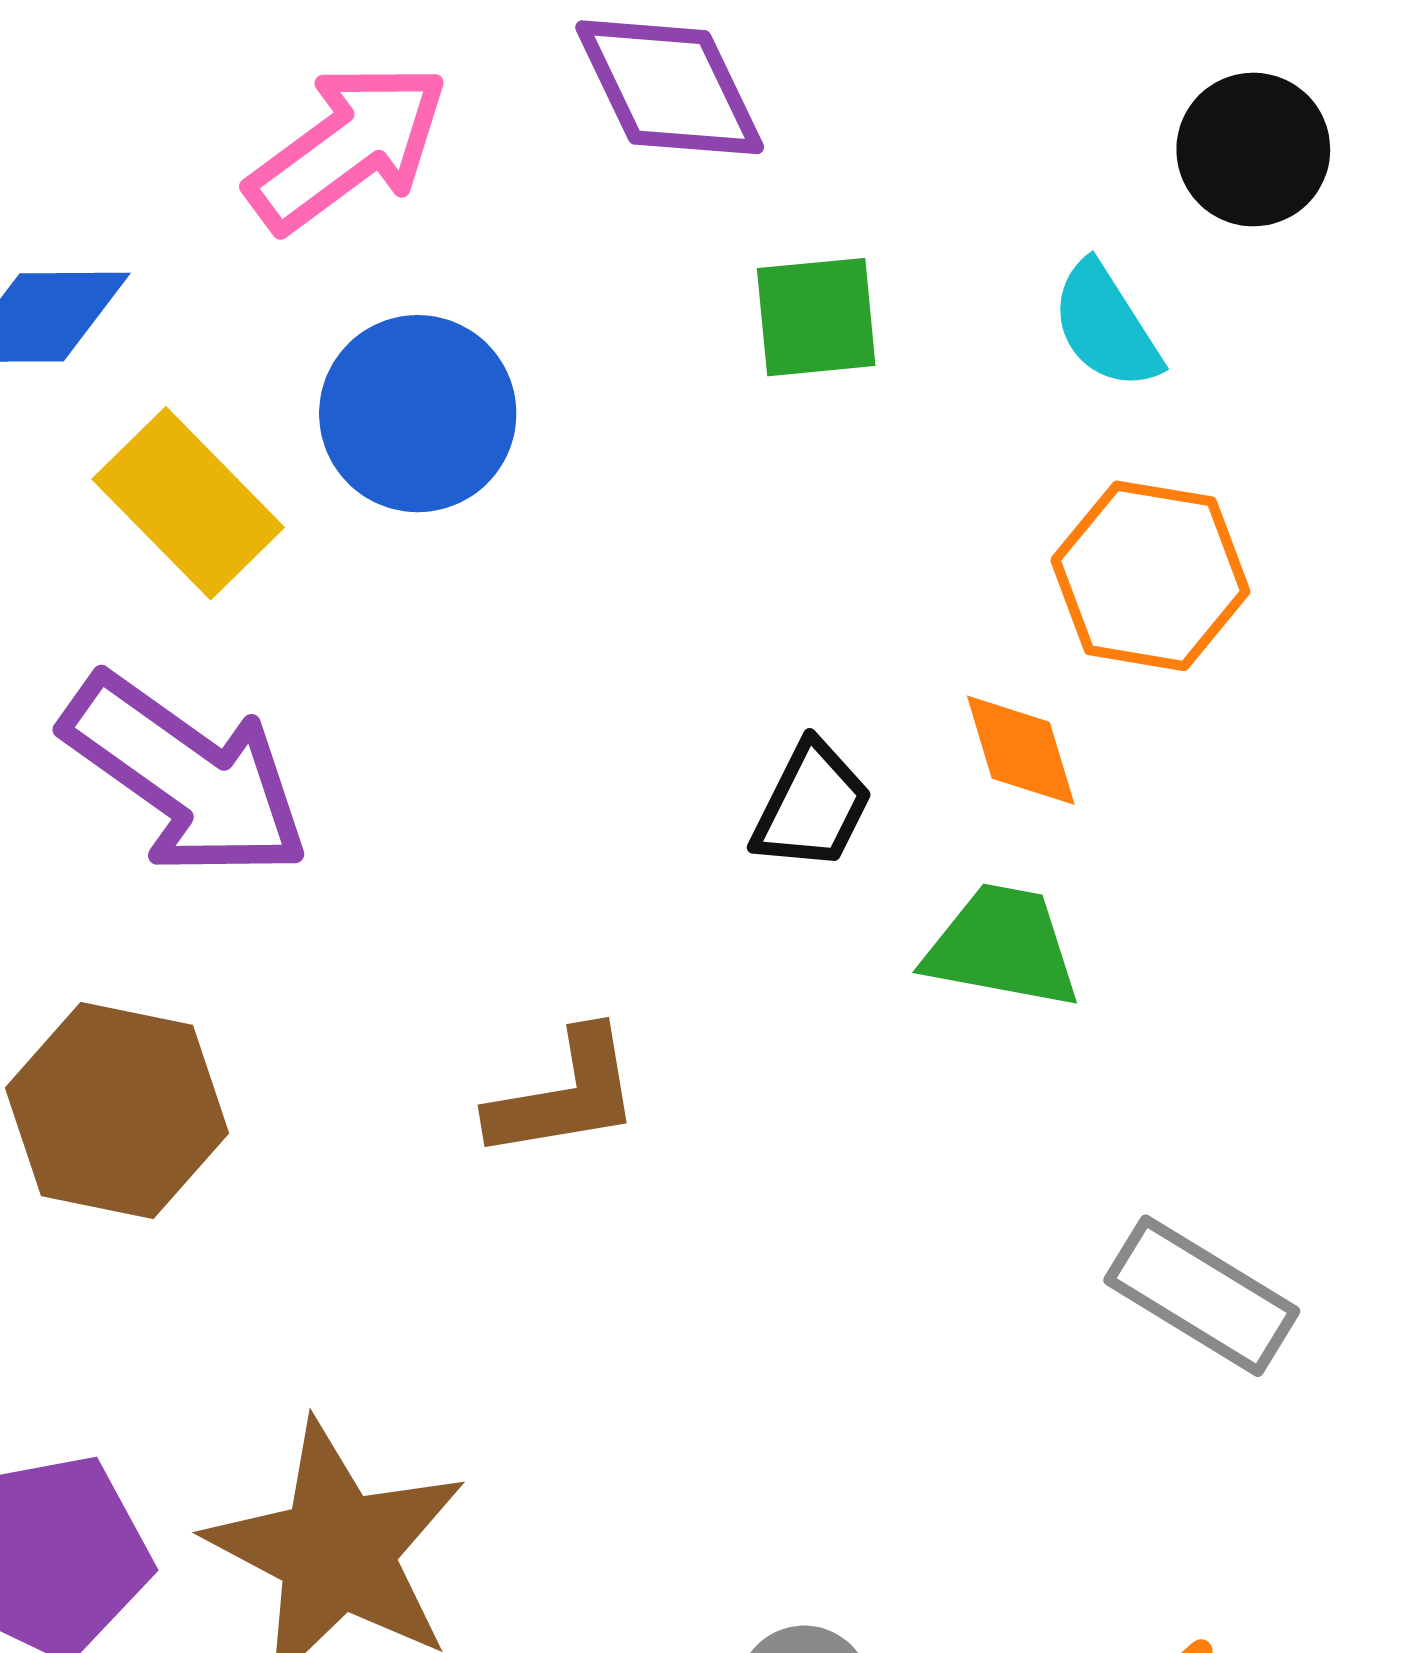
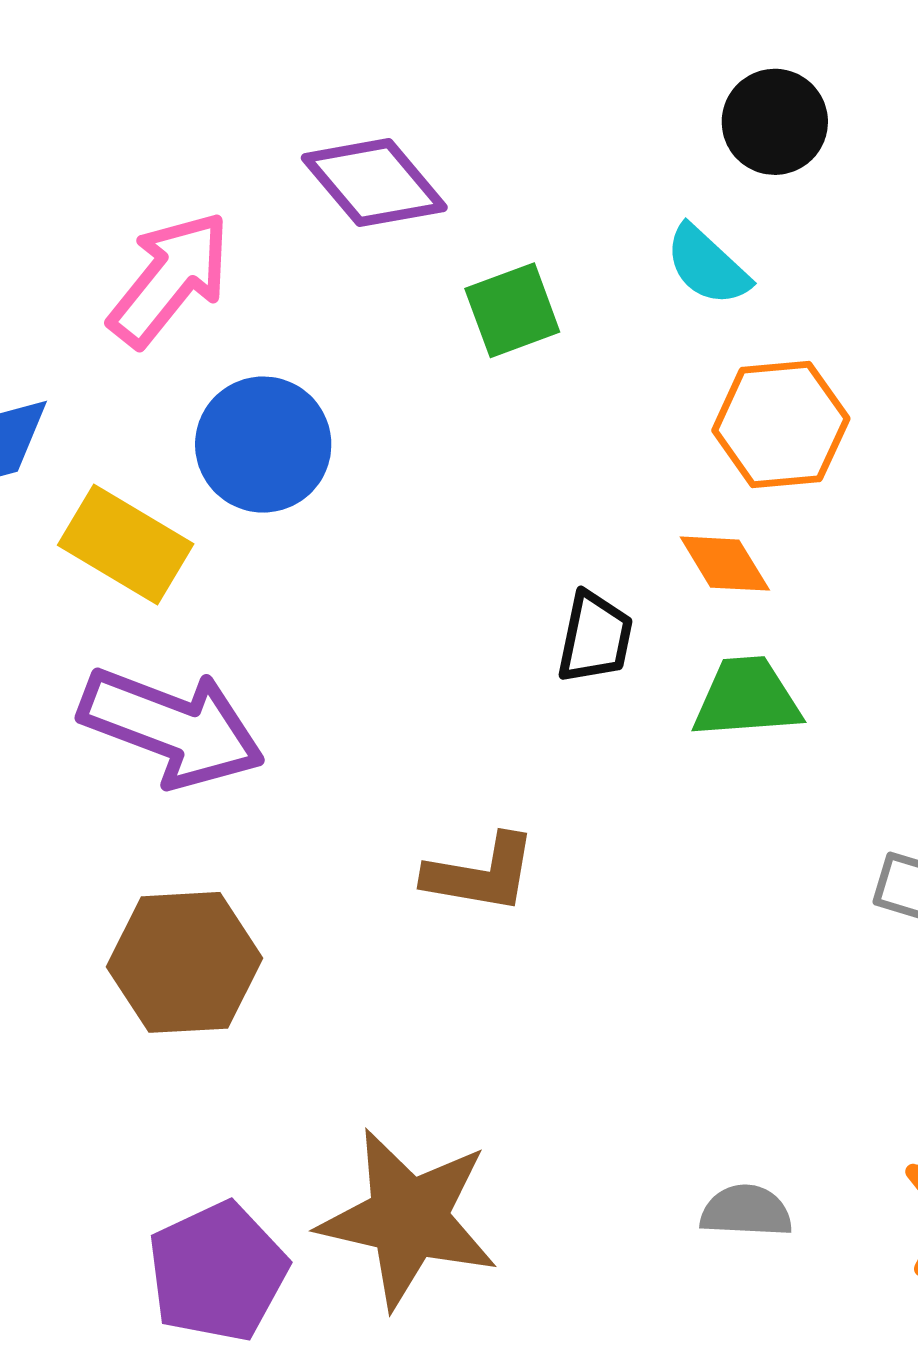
brown L-shape: (565, 1095) -> (481, 874), turned 34

